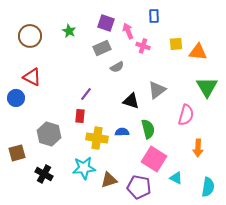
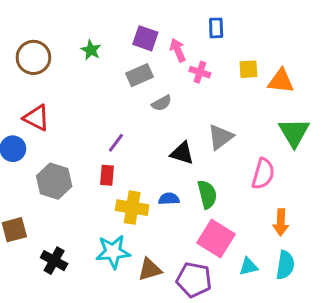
gray hexagon: (49, 134) -> (54, 181), moved
cyan triangle: (176, 178) -> (248, 267), turned -40
cyan semicircle: (208, 187) -> (285, 265), moved

